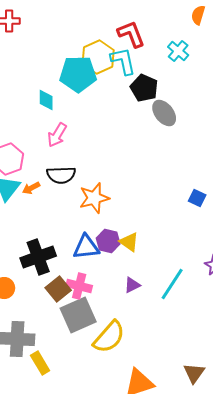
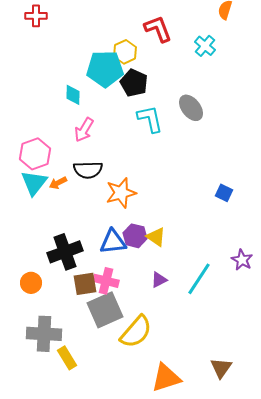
yellow hexagon: (98, 57) -> (125, 52), size x0.7
cyan L-shape: (123, 61) -> (150, 119), moved
black pentagon: (144, 88) -> (134, 83), moved
brown square: (58, 289) -> (85, 284), turned 30

